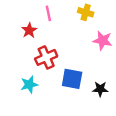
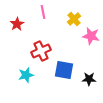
yellow cross: (86, 12) -> (74, 19), moved, turned 32
red star: (29, 30) -> (17, 24), moved

